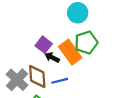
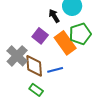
black arrow: (52, 57) -> (54, 16), moved, turned 32
gray cross: (17, 80) -> (17, 56), moved

